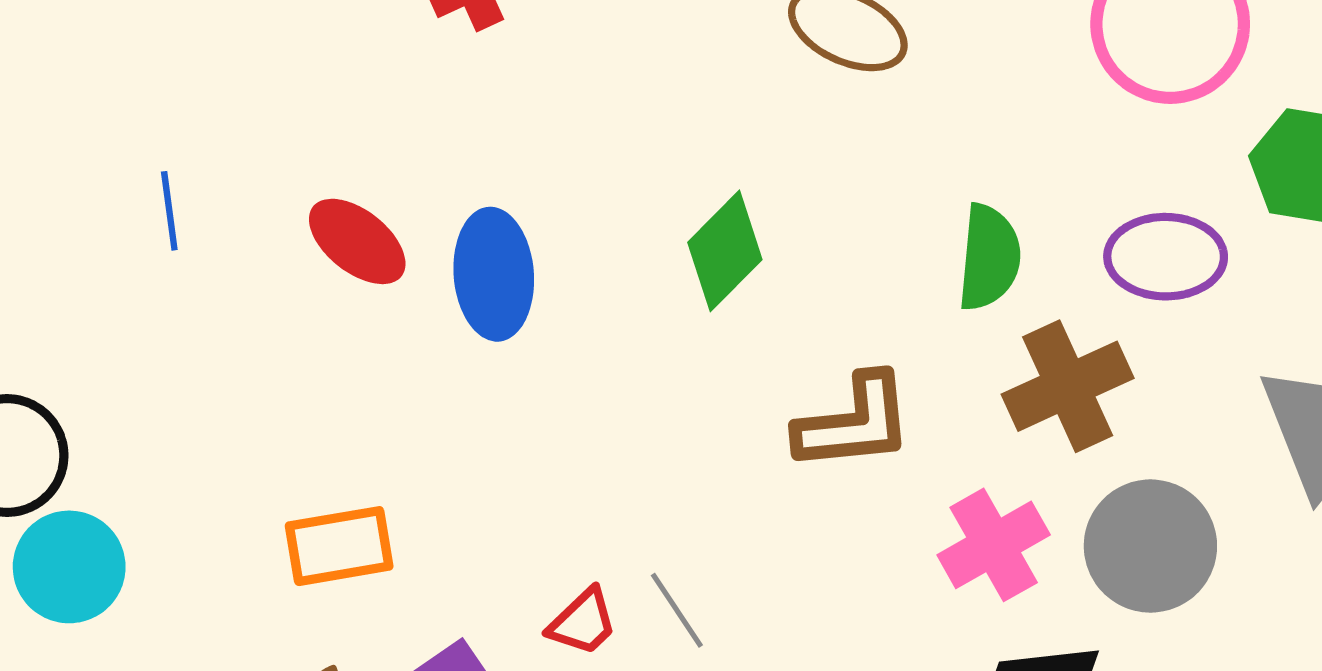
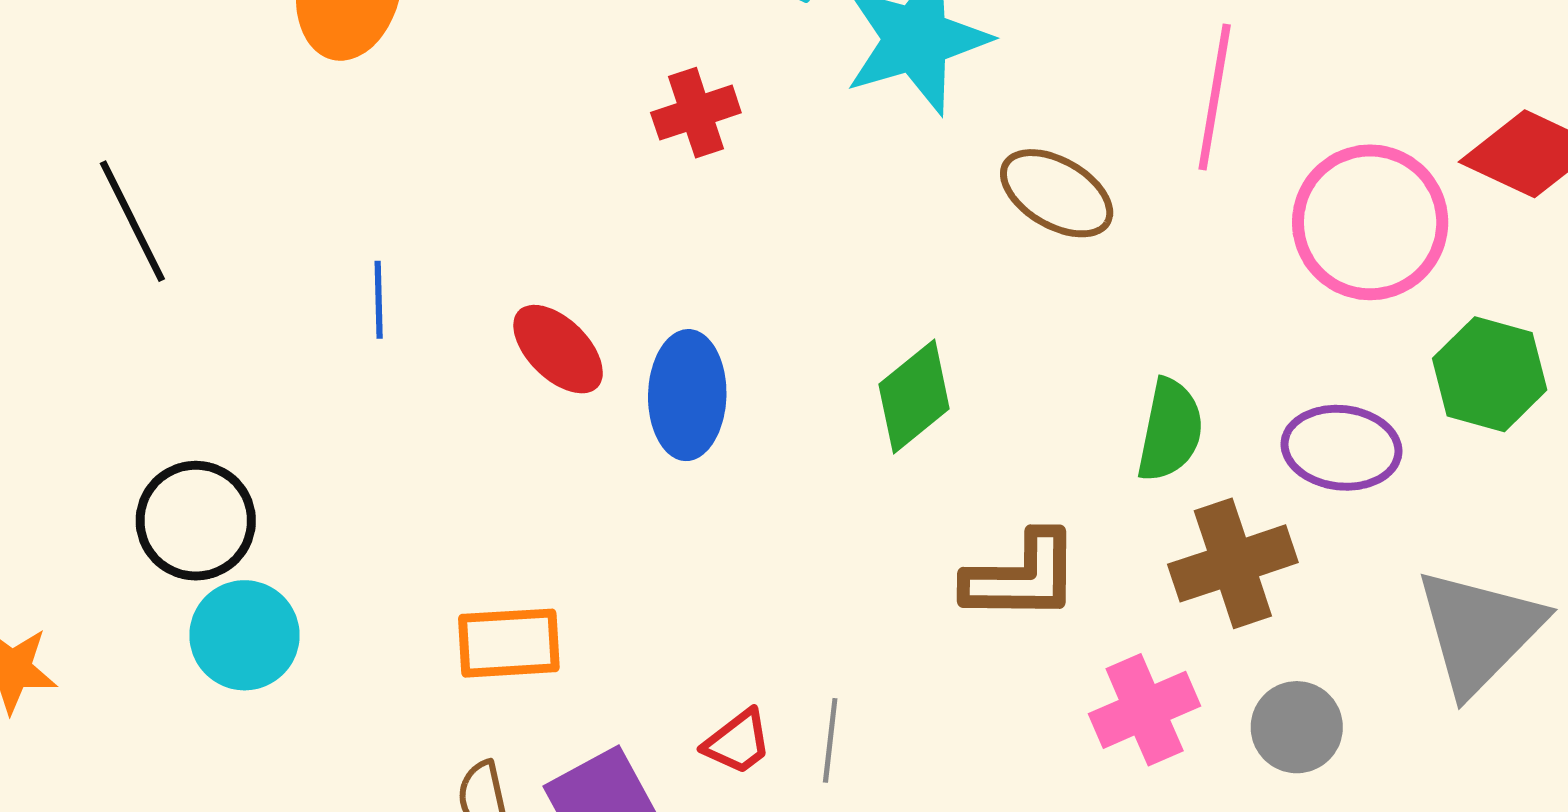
gray circle: (1150, 546) -> (1297, 727), size x0.7
gray line: (677, 610) -> (830, 740), turned 34

